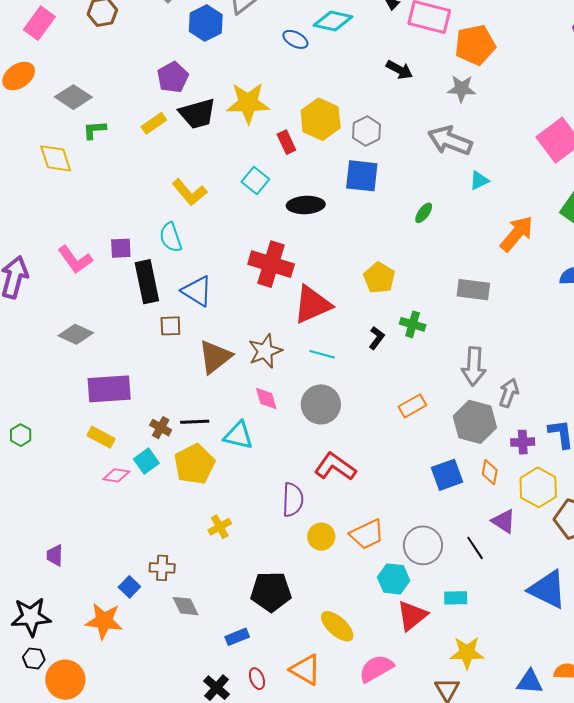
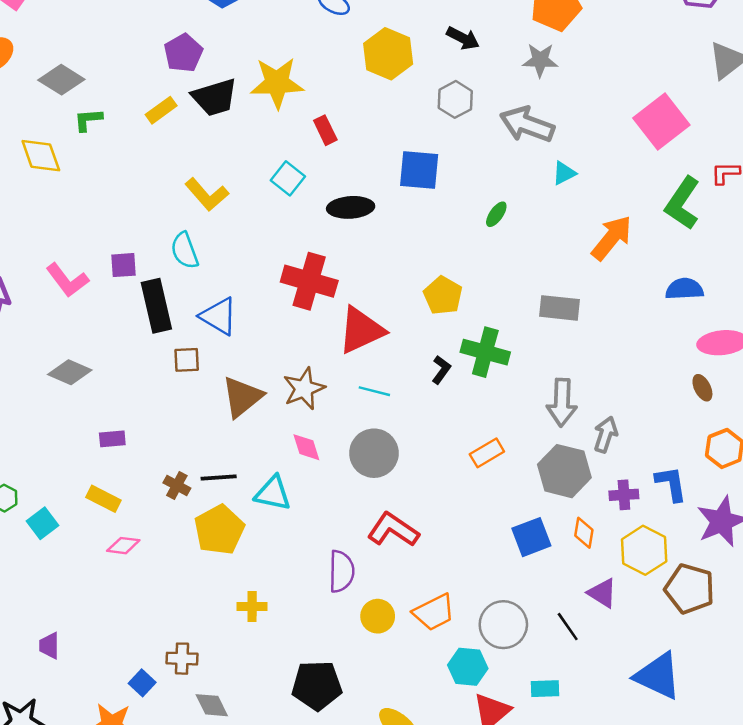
yellow hexagon: (321, 119) -> (388, 54), moved
gray hexagon: (366, 131) -> (455, 99), moved
green cross: (413, 324) -> (485, 352), size x1.5
purple rectangle: (109, 389) -> (112, 439), size x0.5
cyan square: (146, 461) -> (43, 523), moved
yellow cross: (220, 527) -> (252, 606), turned 30

